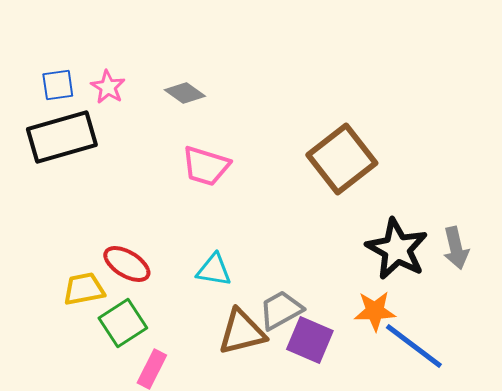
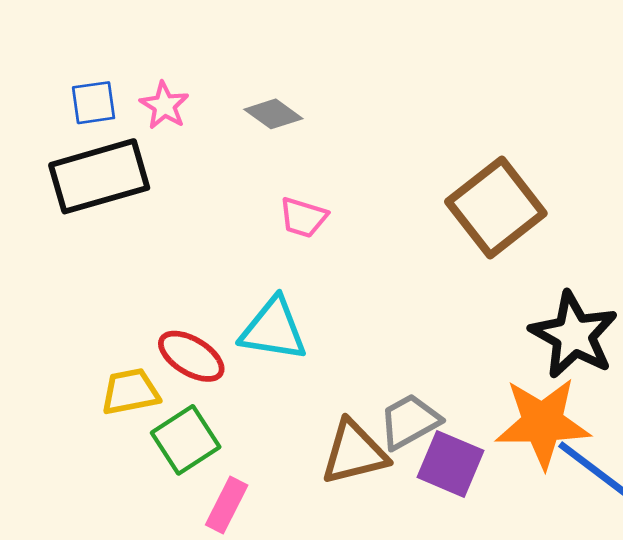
pink trapezoid: (206, 166) -> (303, 217), size x0.7
cyan triangle: (214, 270) -> (273, 329), moved, size x1.4
orange star: (375, 311) -> (543, 423), size x1.6

